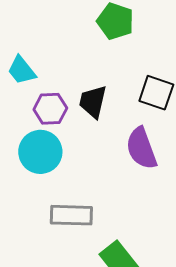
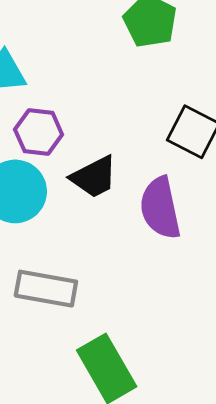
black trapezoid: (93, 102) -> (94, 177), moved, turned -138

